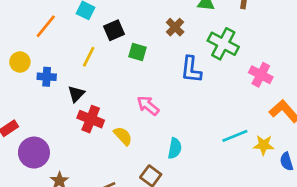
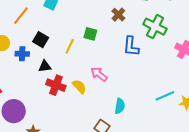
black square: (114, 30) -> (41, 40), moved, turned -35
yellow line: (89, 57) -> (70, 46), moved
black triangle: (76, 94) -> (45, 66), turned 40
yellow semicircle: (123, 136) -> (79, 87), moved

